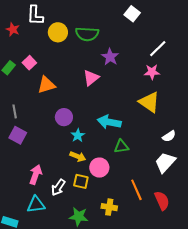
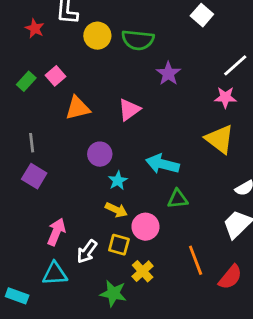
pink triangle: (91, 78) -> (129, 110), moved
red semicircle: (162, 201) -> (230, 277), turned 60
yellow cross: (109, 207) -> (143, 271), moved, turned 35

